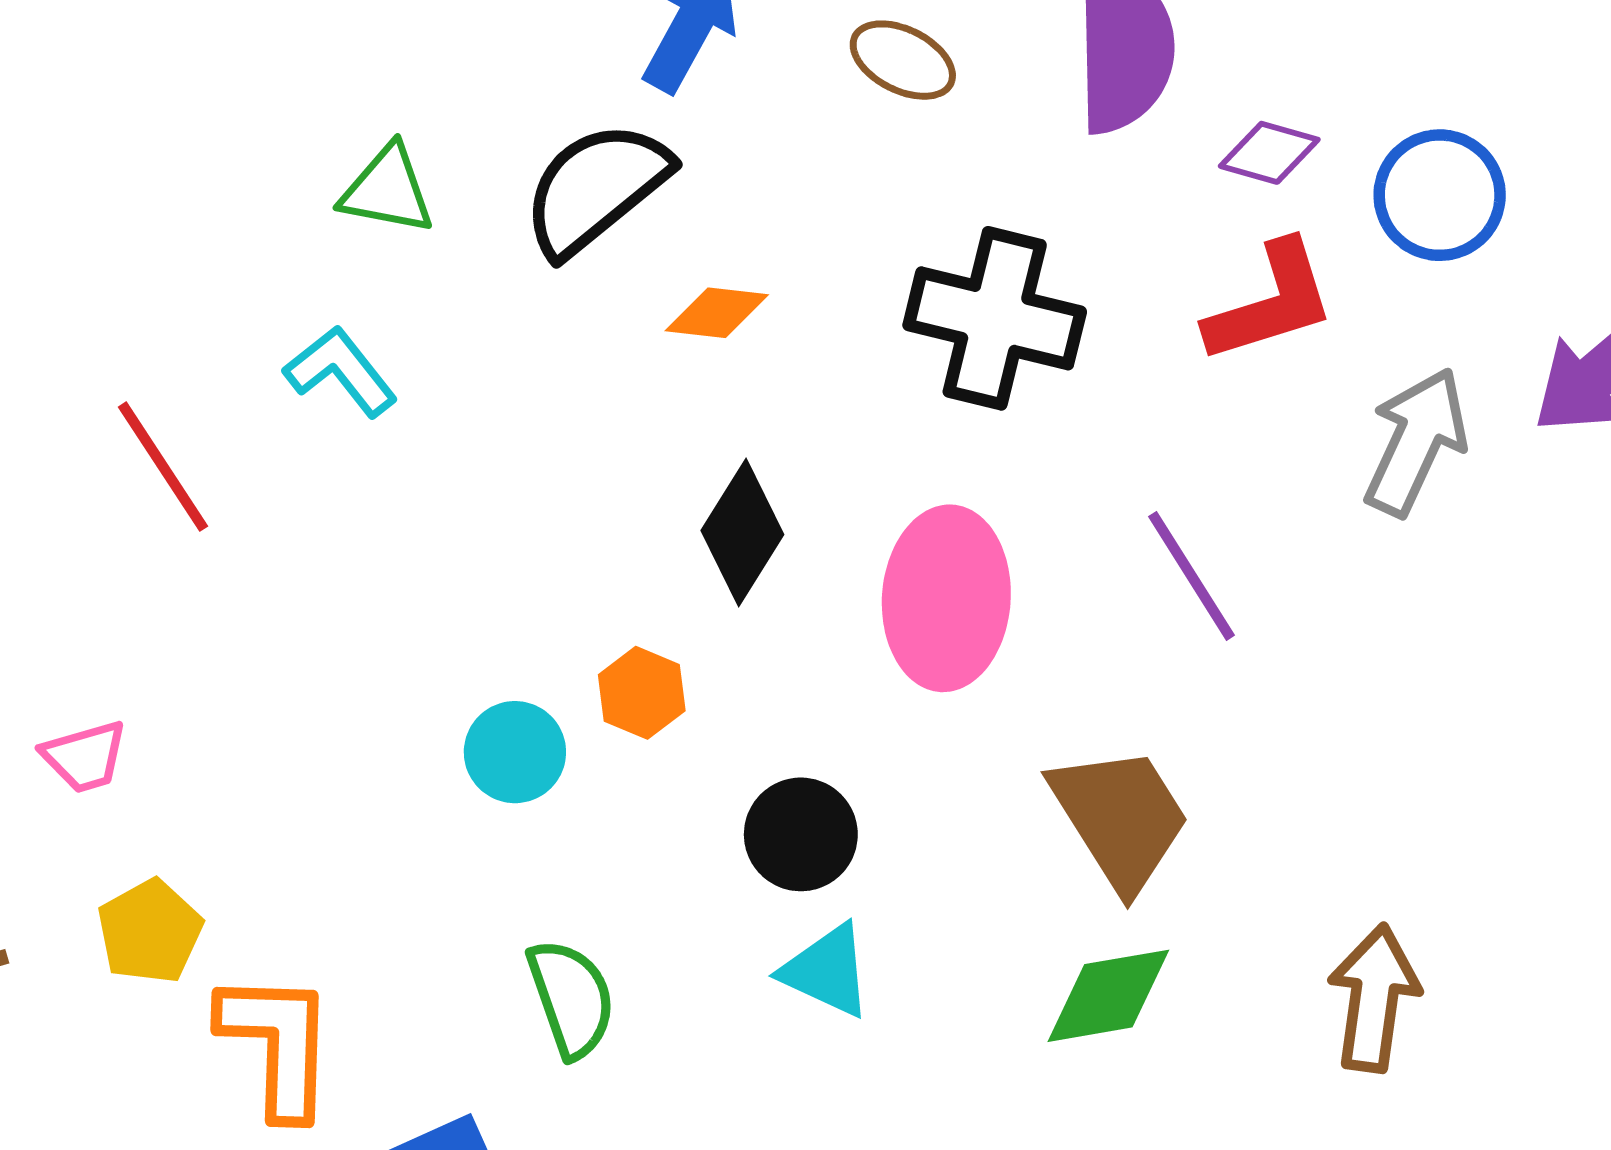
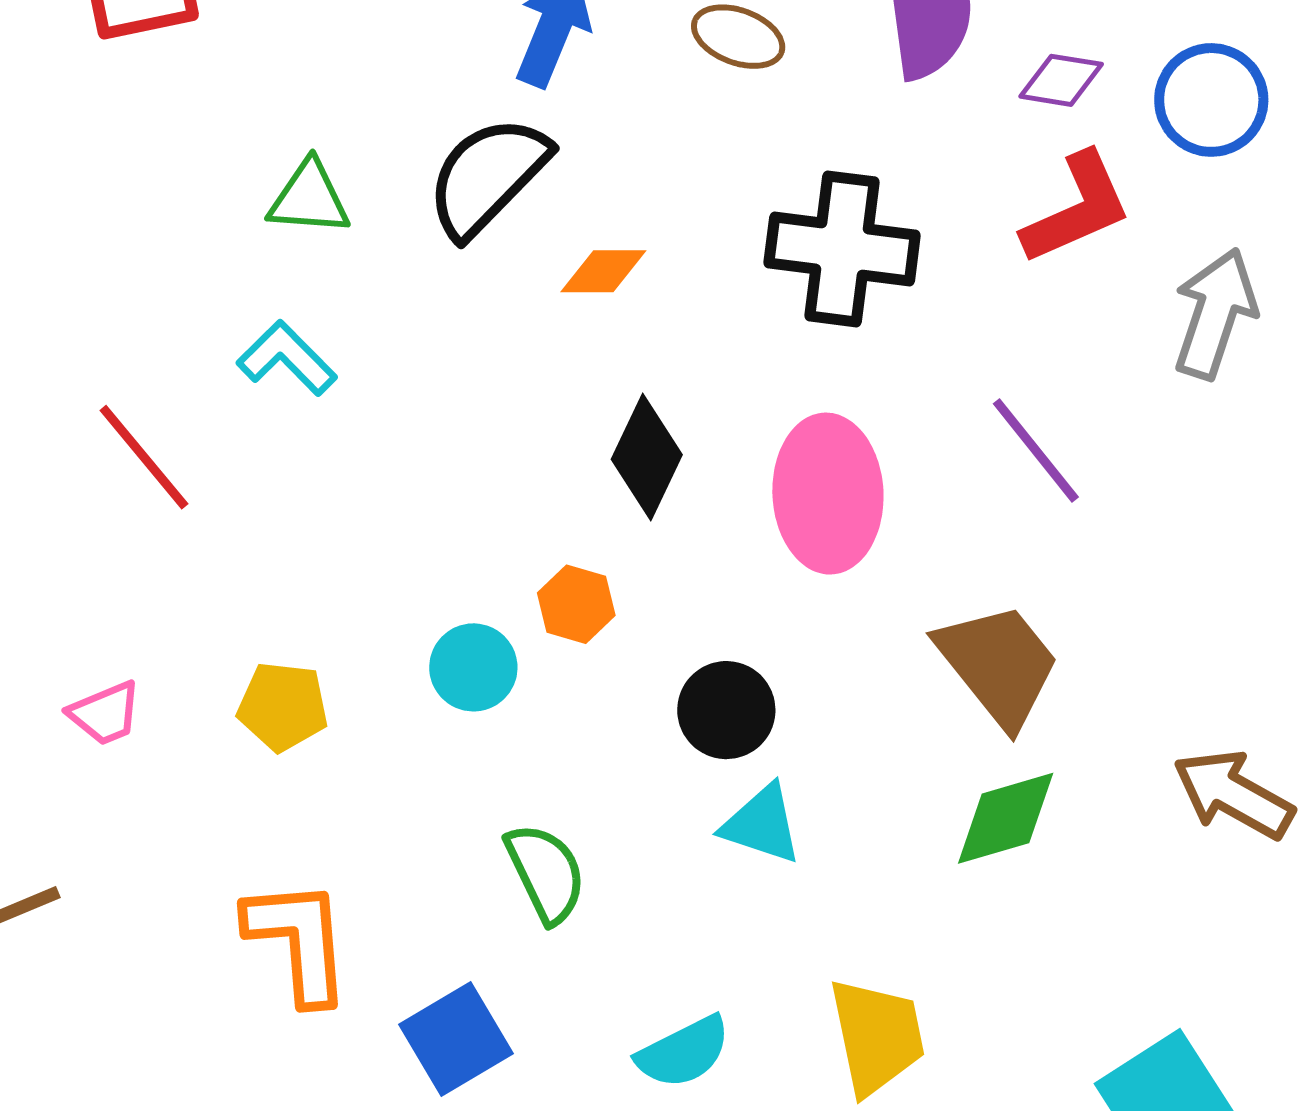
yellow pentagon: (150, 931) -> (283, 707), moved, turned -30
brown arrow: (1374, 998) -> (1233, 794), turned -62

